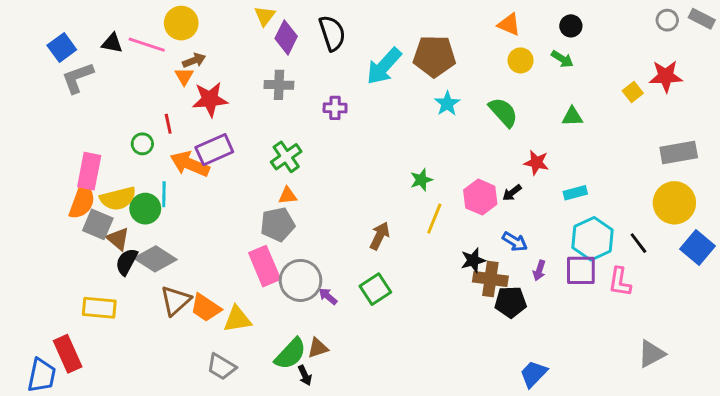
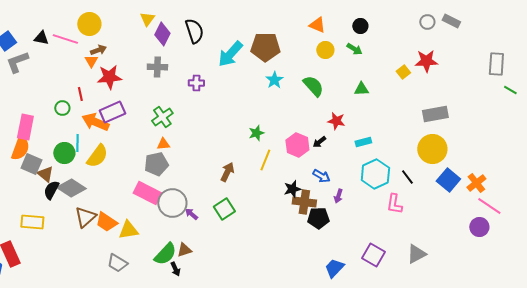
yellow semicircle: (118, 198) -> (97, 156), moved, turned -40
pink rectangle: (265, 266) -> (147, 193), turned -40
purple square: (581, 270) -> (373, 255), moved, turned 30

